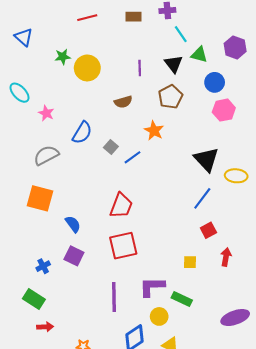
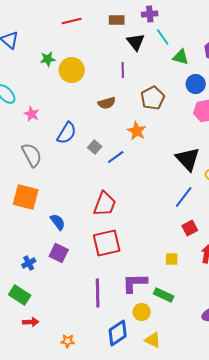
black triangle: (174, 64) -> (136, 42), moved
gray semicircle: (46, 155) -> (32, 155), turned 90

